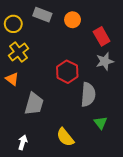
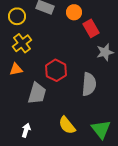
red rectangle: (102, 36) -> (91, 28), moved
red hexagon: (67, 72) -> (56, 70), moved
orange triangle: (12, 79) -> (16, 69), turned -48
green triangle: (101, 123) -> (101, 129), moved, size x1.5

